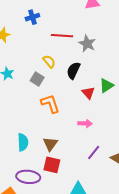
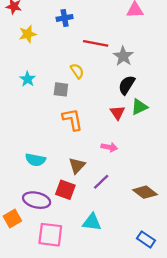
black semicircle: (73, 70) -> (127, 85), moved
gray square: (37, 79) -> (61, 89), turned -32
cyan semicircle: (23, 142) -> (35, 160), turned 96
brown triangle: (50, 144) -> (77, 166), moved
purple line: (94, 153) -> (101, 182), moved

